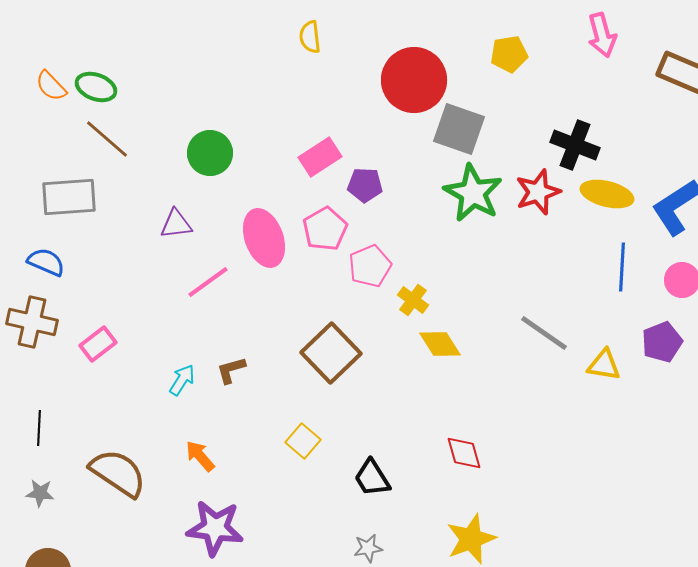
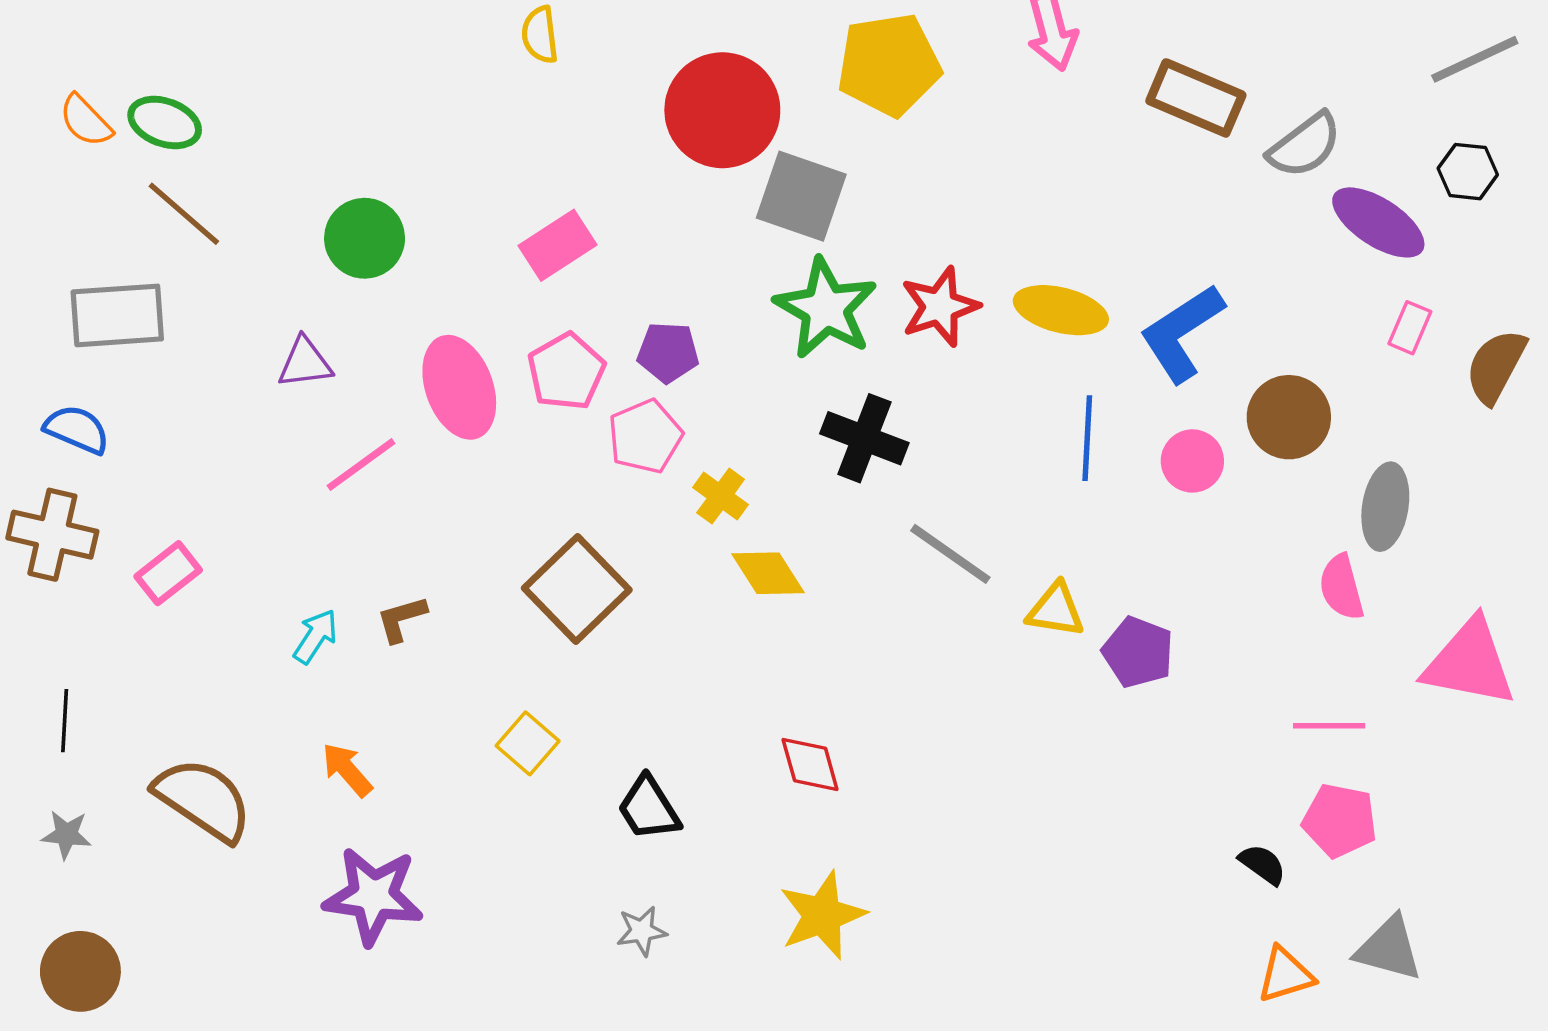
yellow pentagon: (509, 54) -> (889, 65), size x1.6
black cross: (575, 145) -> (864, 438), moved
purple pentagon: (365, 185) -> (668, 352), moved
purple pentagon: (662, 342) -> (1138, 652), moved, turned -30

